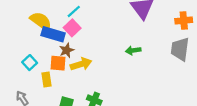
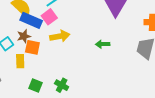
brown star: (67, 50) -> (24, 36), moved
yellow arrow: (81, 64) -> (60, 36), moved

